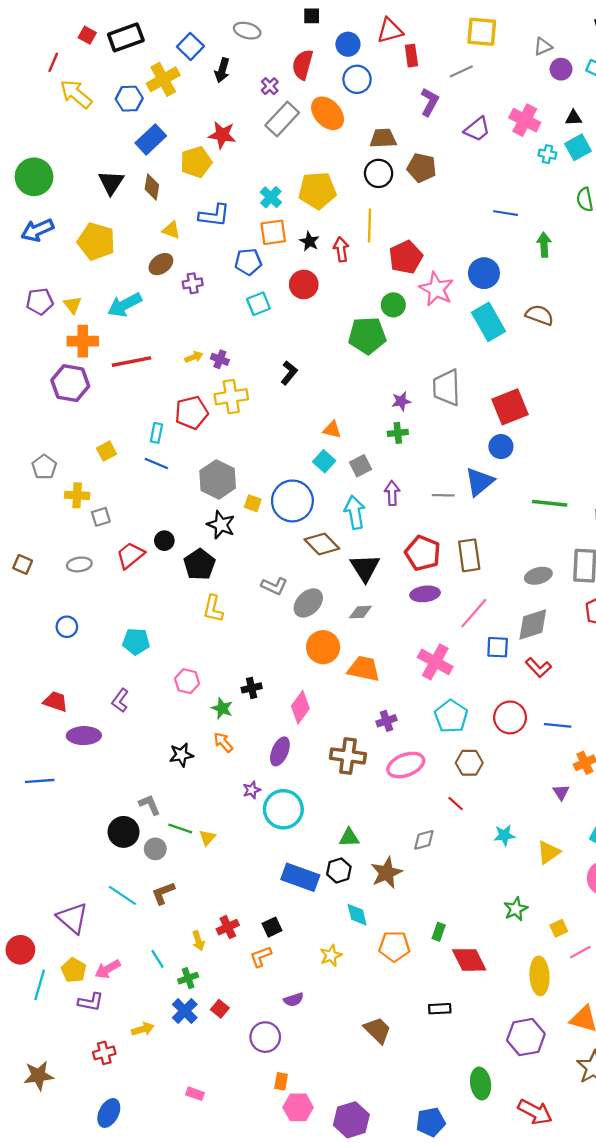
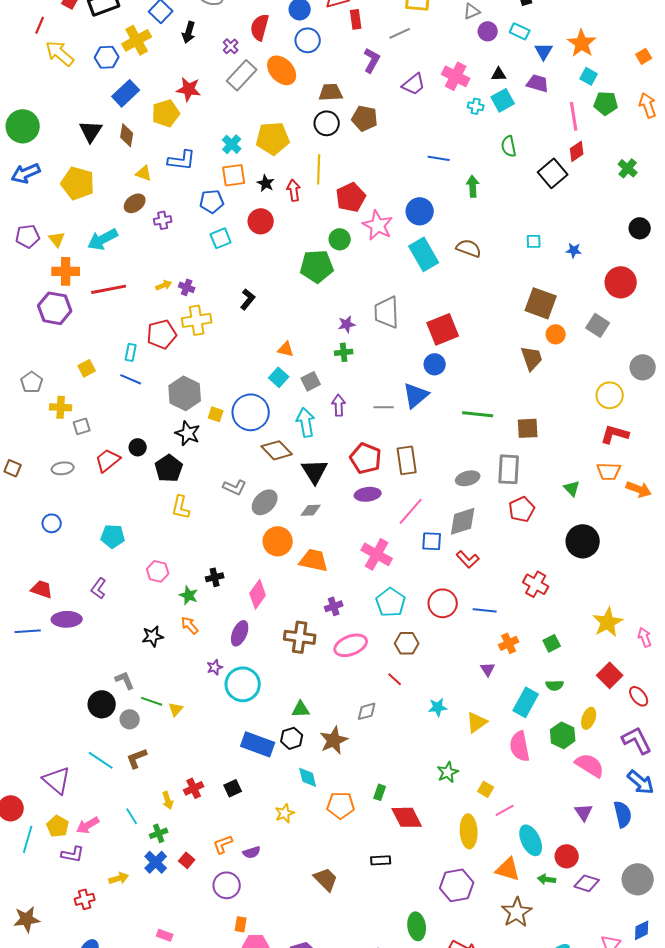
blue line: (40, 781) -> (28, 631), moved
yellow square: (559, 928) -> (486, 789), turned -35
orange L-shape: (261, 957) -> (223, 844), moved

